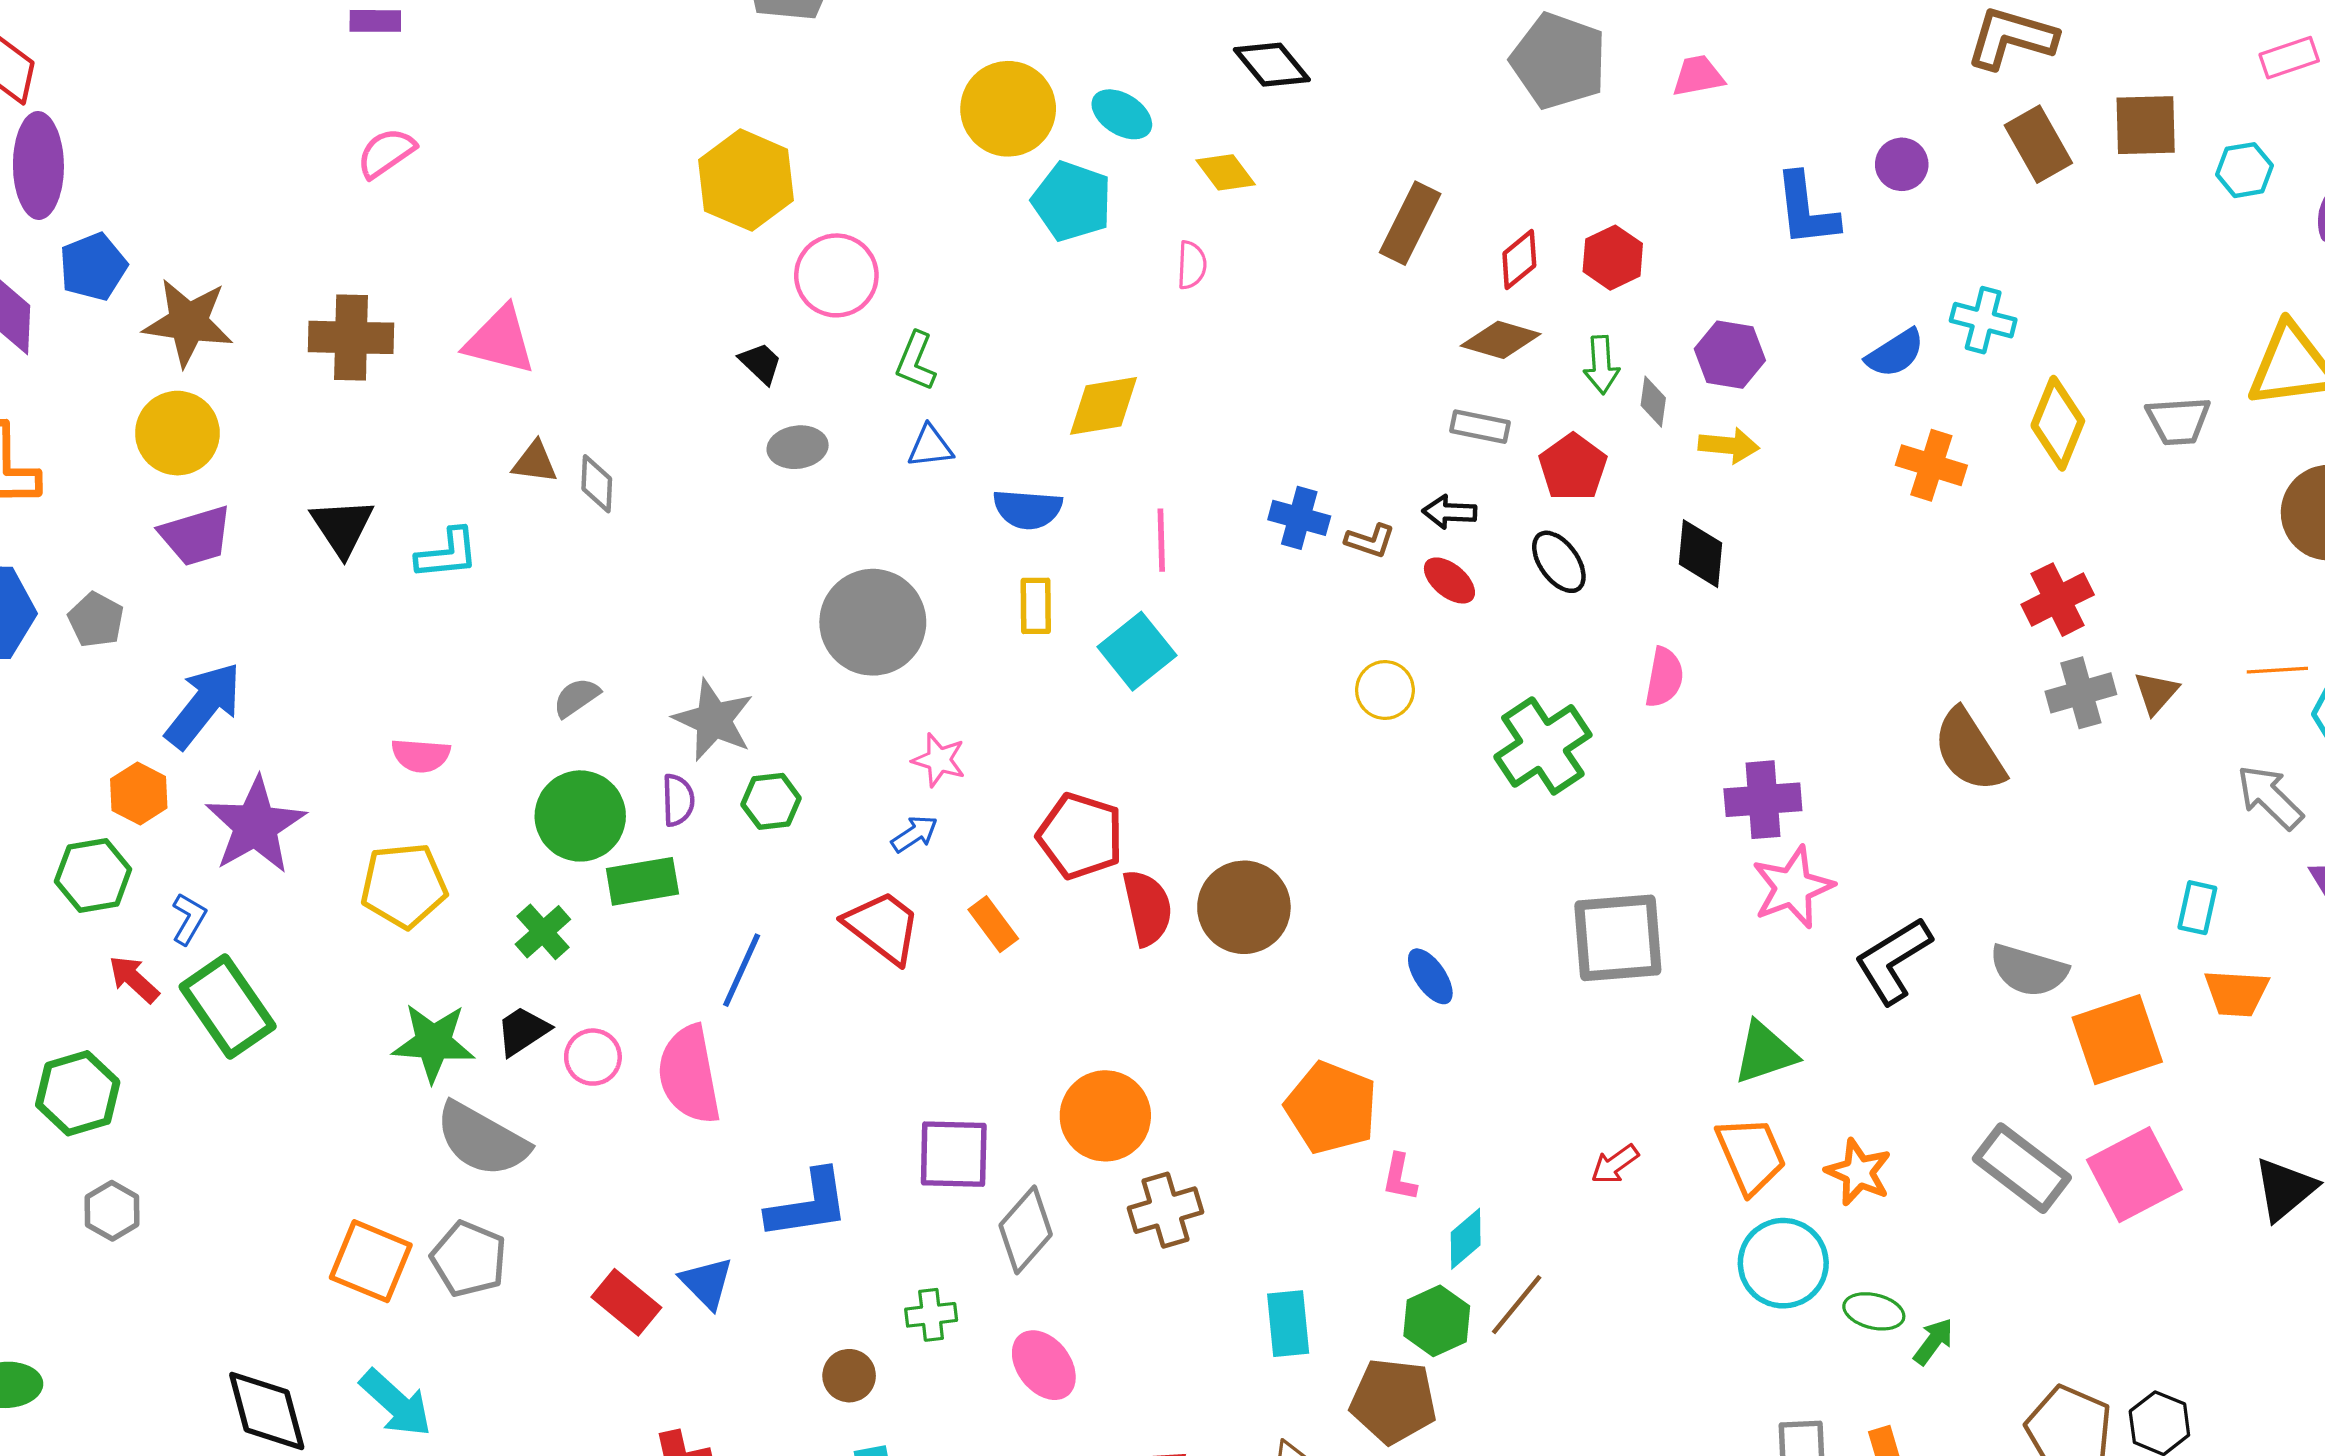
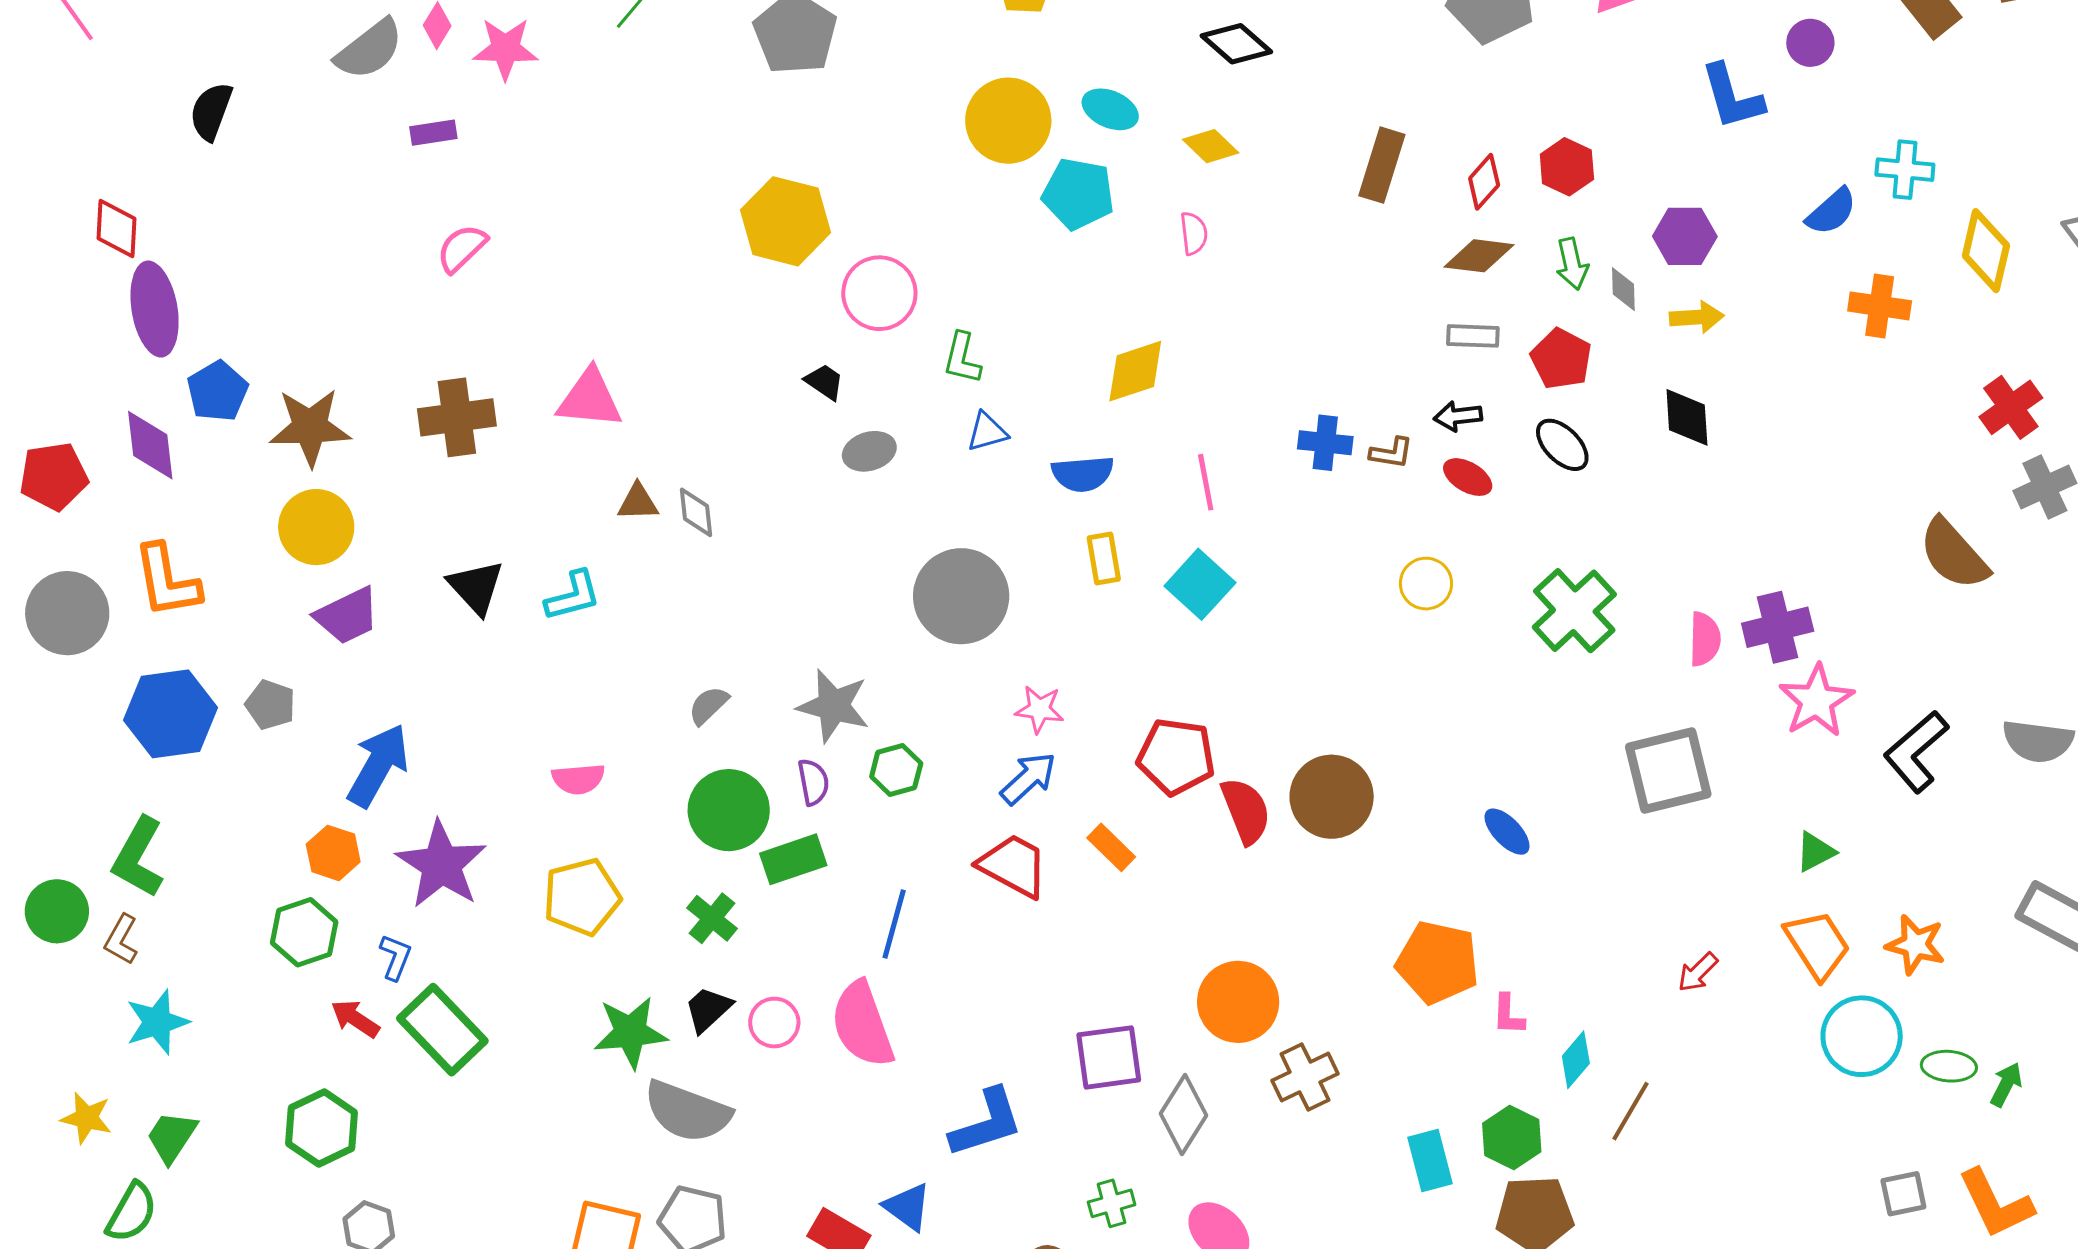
pink semicircle: (1664, 677) -> (1705, 639), moved
blue arrow: (915, 834) -> (1028, 778), size x1.4
green triangle: (1765, 1053) -> (1815, 852), size x0.7
green hexagon: (1437, 1321) -> (1512, 1138), moved

